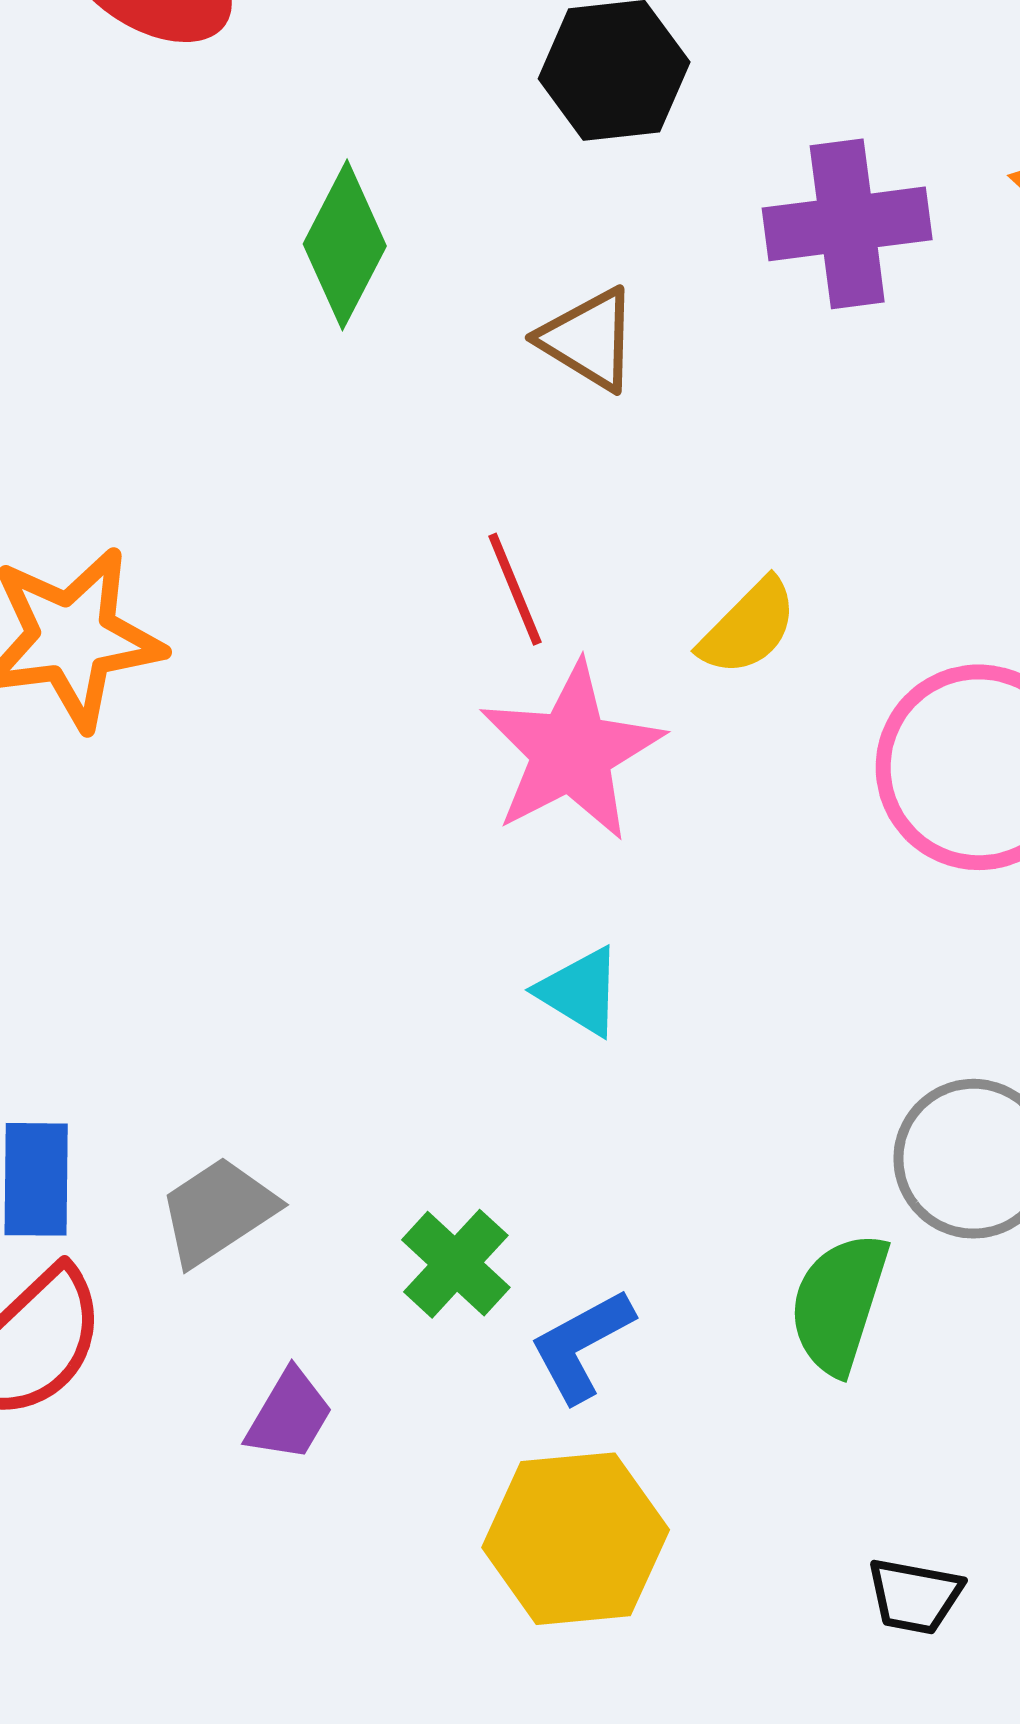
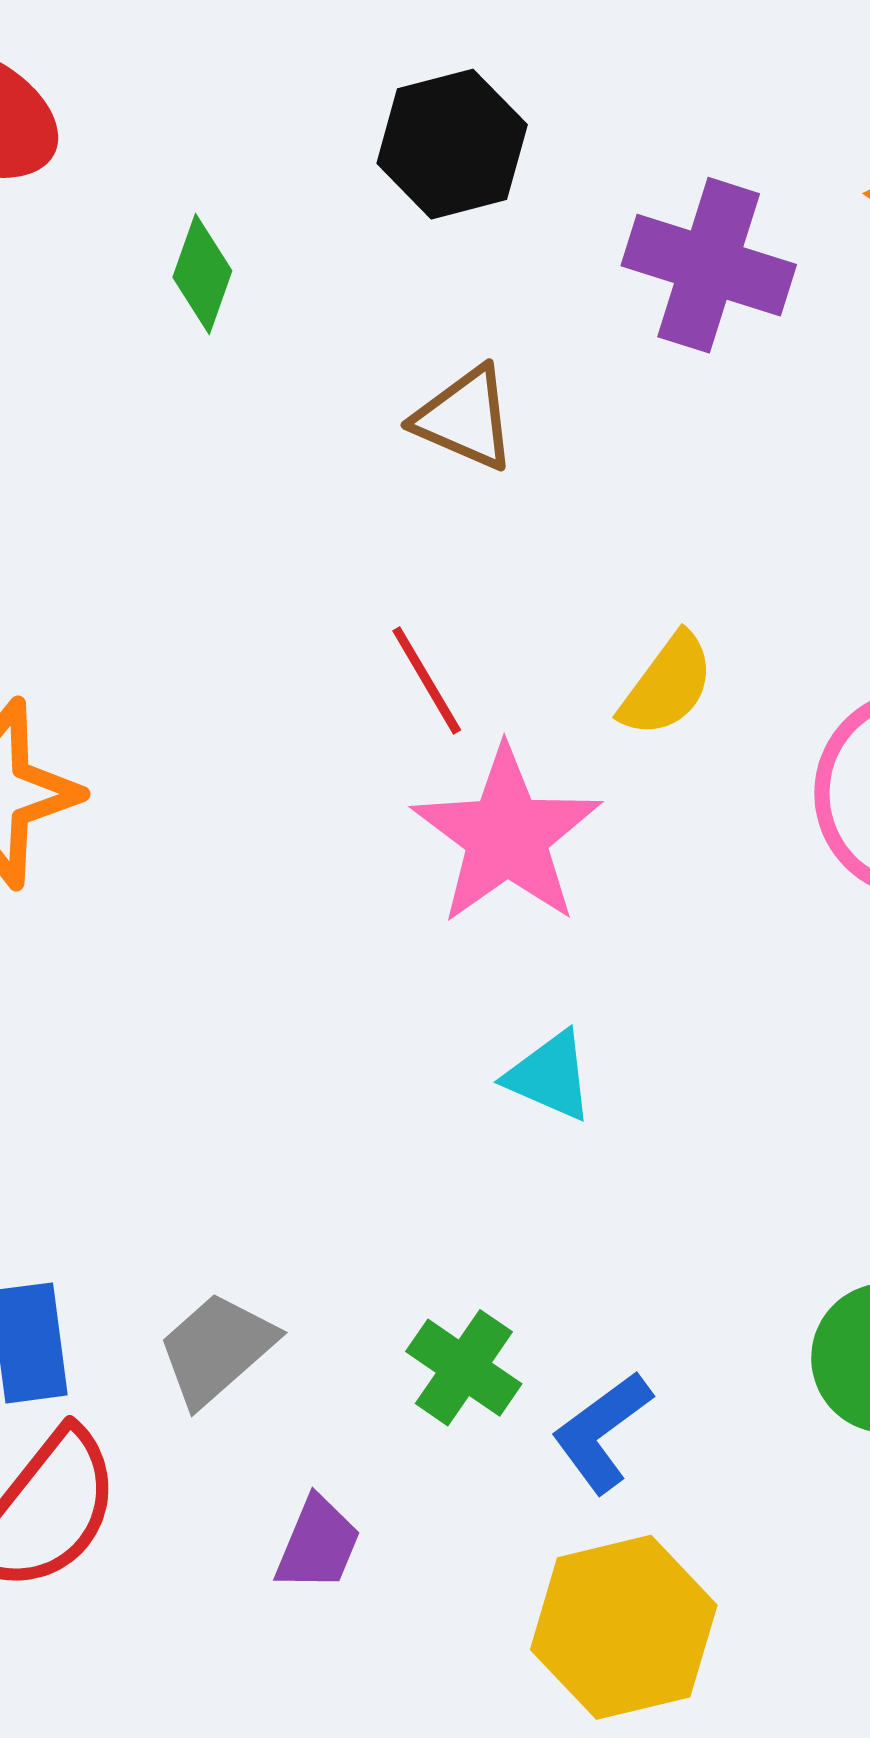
purple cross: (847, 224) -> (709, 265), turned 33
green diamond: (345, 245) -> (202, 274), moved, size x0.7

